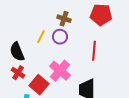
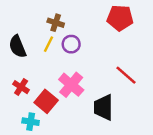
brown cross: (64, 19) -> (56, 23), moved
red line: (94, 51) -> (126, 75), moved, turned -54
black semicircle: (17, 52) -> (17, 47), moved

